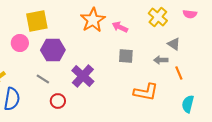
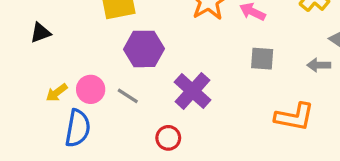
pink circle: (20, 43) -> (91, 89), moved
red circle: (58, 101) -> (168, 138), moved

